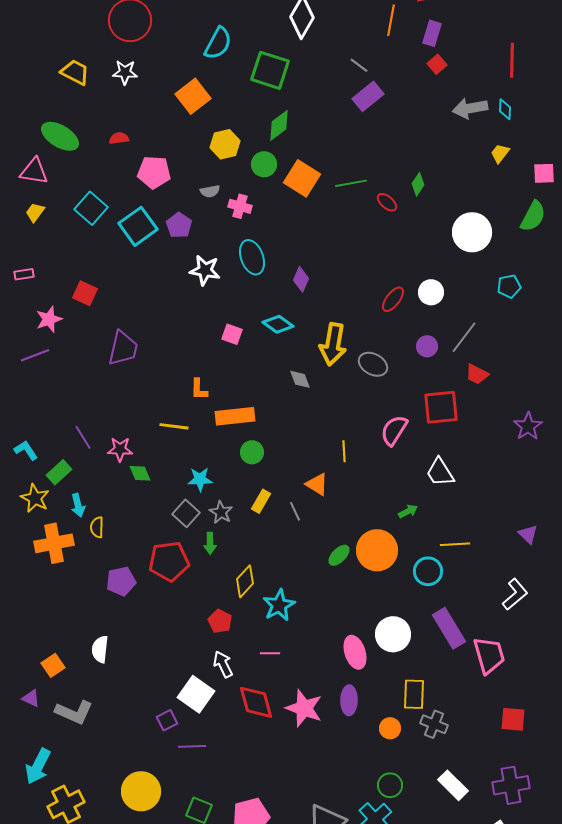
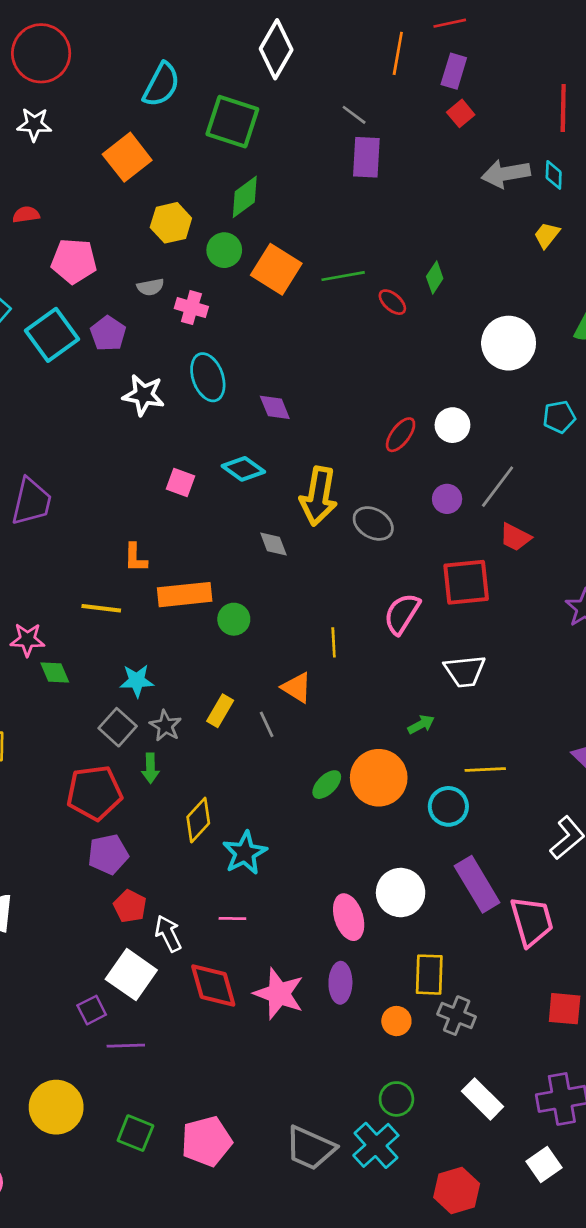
purple rectangle: (368, 96) -> (366, 157), turned -48
purple diamond: (301, 279) -> (275, 407), turned -45
green circle: (252, 452) -> (234, 619), moved
white trapezoid: (440, 472) -> (465, 671), turned -64
purple pentagon: (121, 581) -> (108, 854), moved
red pentagon: (220, 621) -> (130, 906), moved

